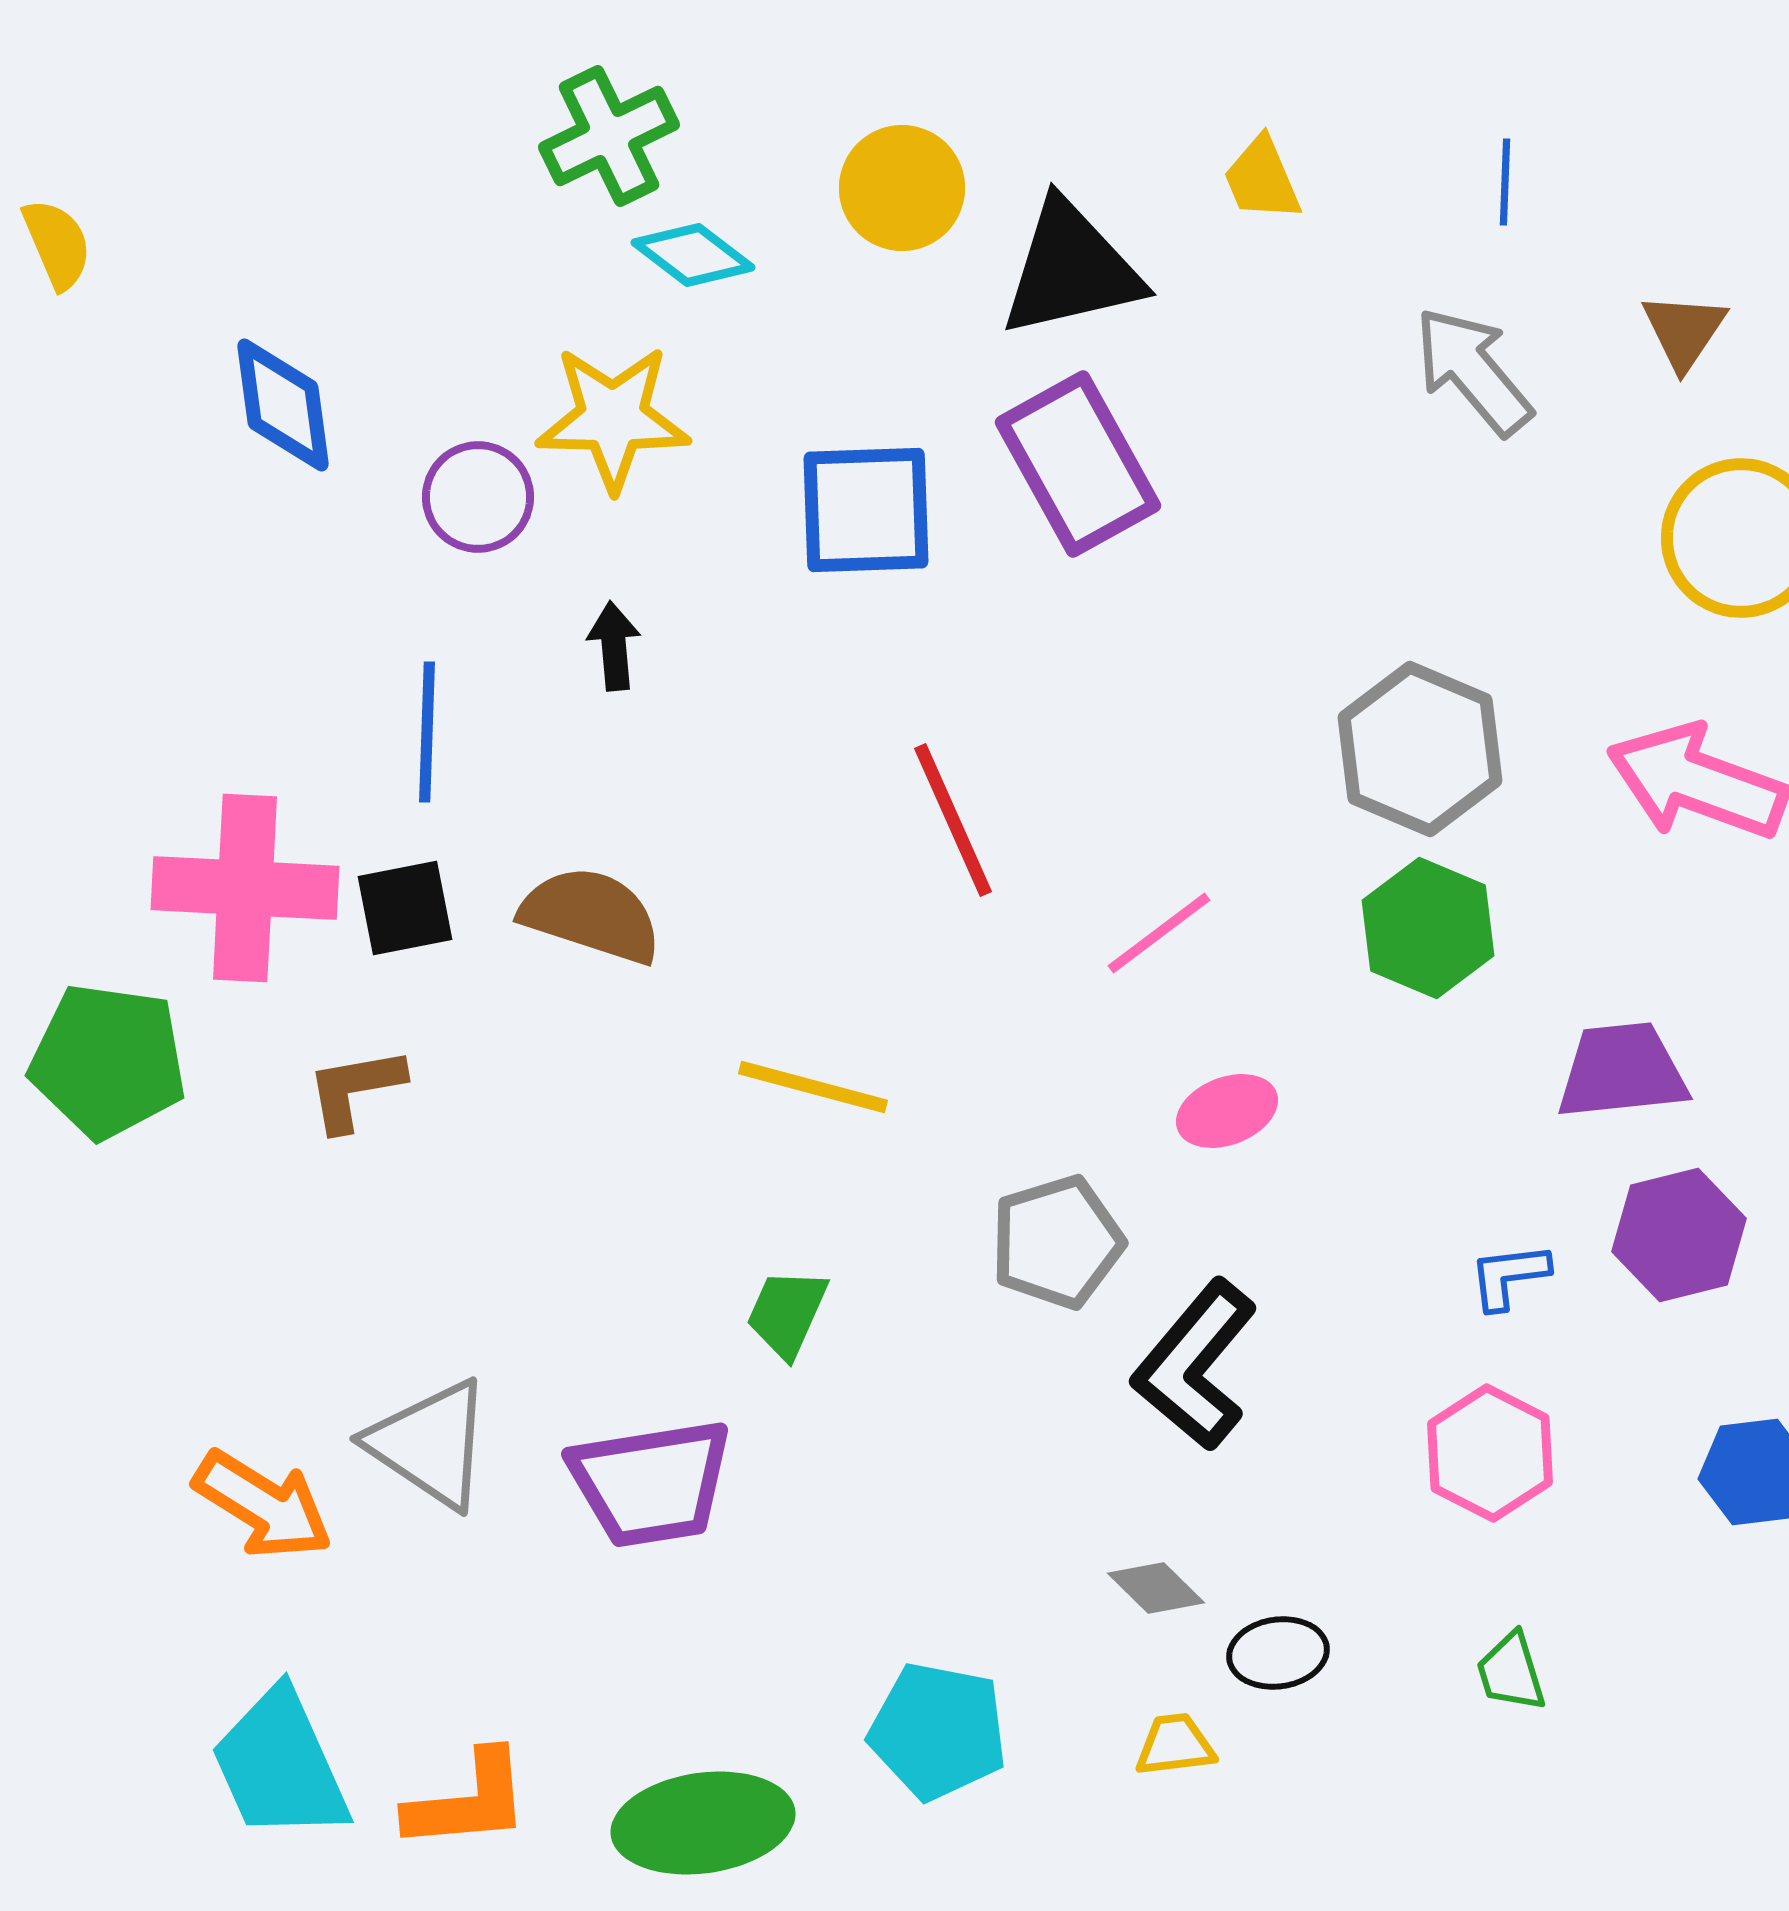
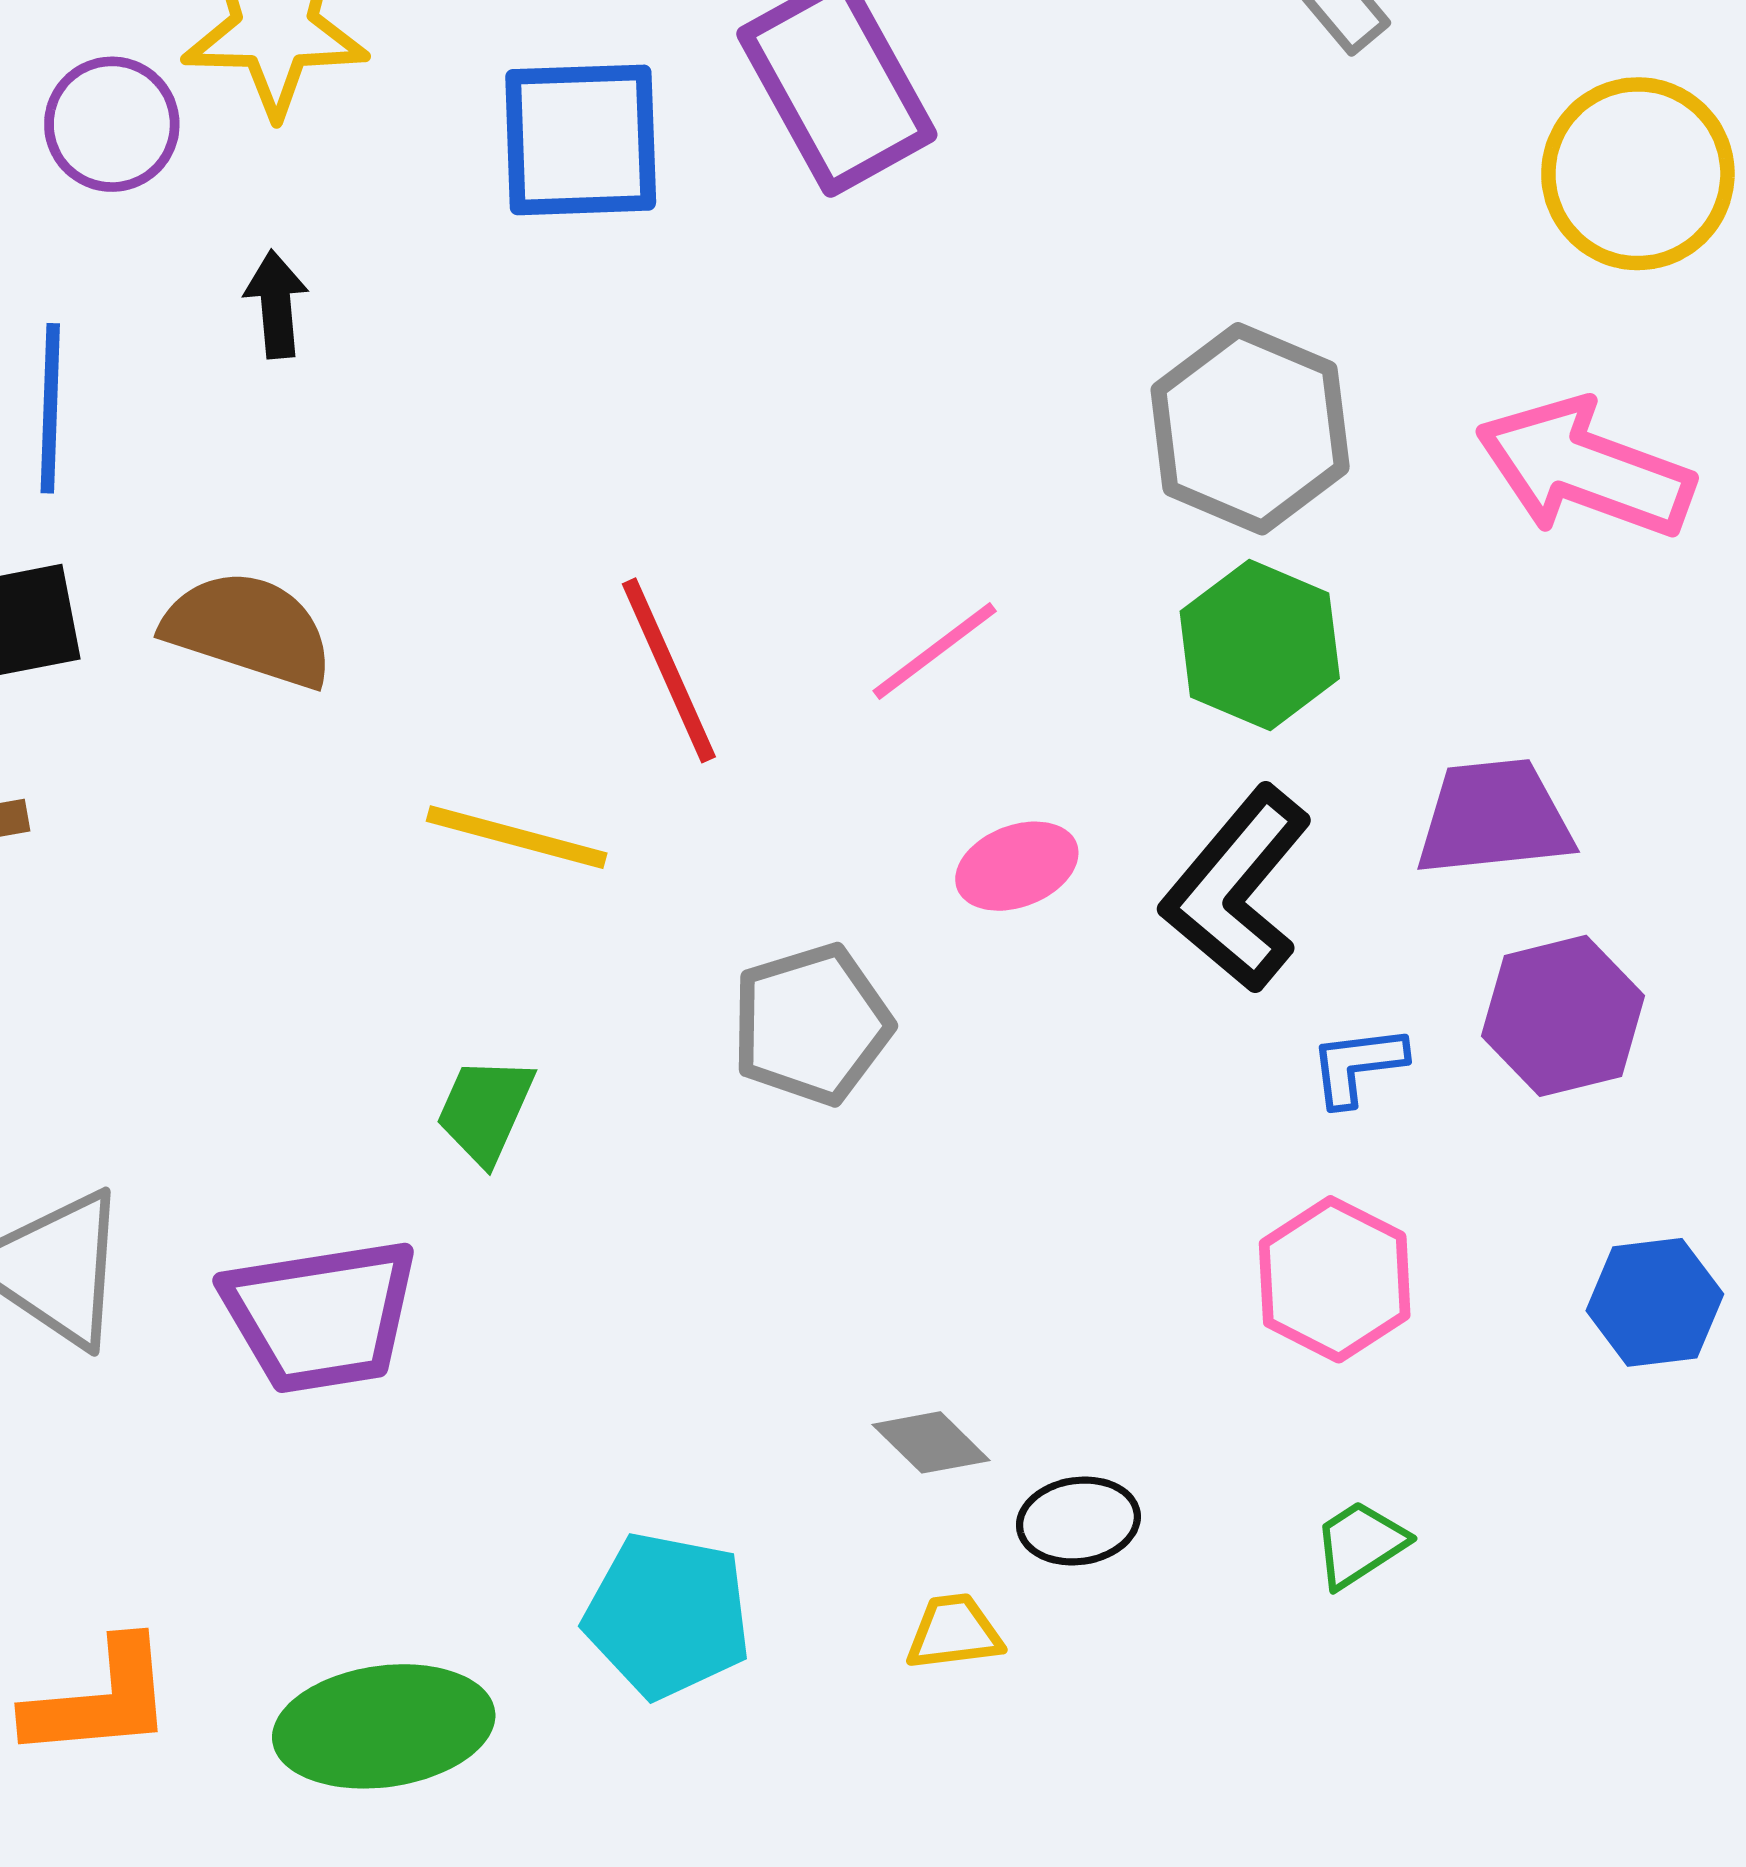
red line: (953, 820) -> (669, 670), moved
black L-shape: (1195, 1365) -> (1237, 889), moved
green trapezoid: (1511, 1672) -> (1360, 1544), turned 74

